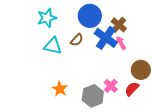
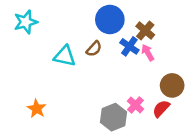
cyan star: (47, 18) -> (26, 22), moved
blue cross: (106, 38) -> (129, 46), size x0.7
orange star: (60, 89) -> (37, 109), moved

